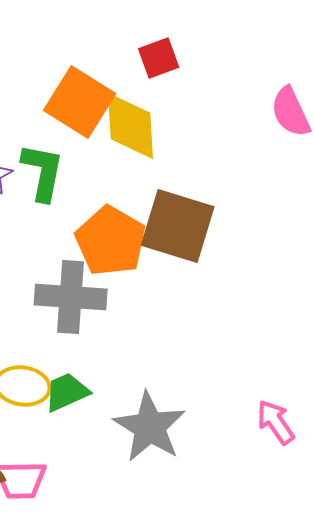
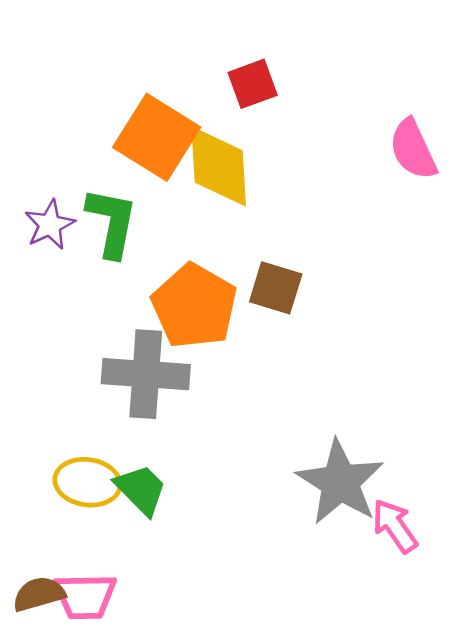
brown square: (178, 226) -> (276, 288), size x0.6
green trapezoid: (67, 392) -> (141, 490), turned 69
gray star: (150, 427) -> (340, 482), moved

